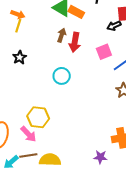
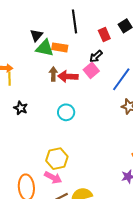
black arrow: (114, 26) -> (96, 56), moved
red arrow: (75, 42) -> (68, 76), turned 102
pink square: (104, 52) -> (91, 70), moved

